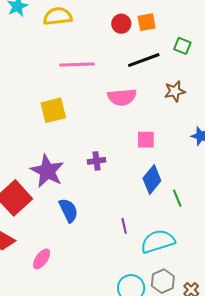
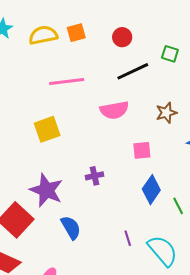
orange square: (147, 22) -> (76, 33), moved
red circle: (121, 24) -> (122, 37), moved
brown star: (175, 91) -> (166, 113), moved
cyan semicircle: (158, 241) -> (163, 251), turned 72

